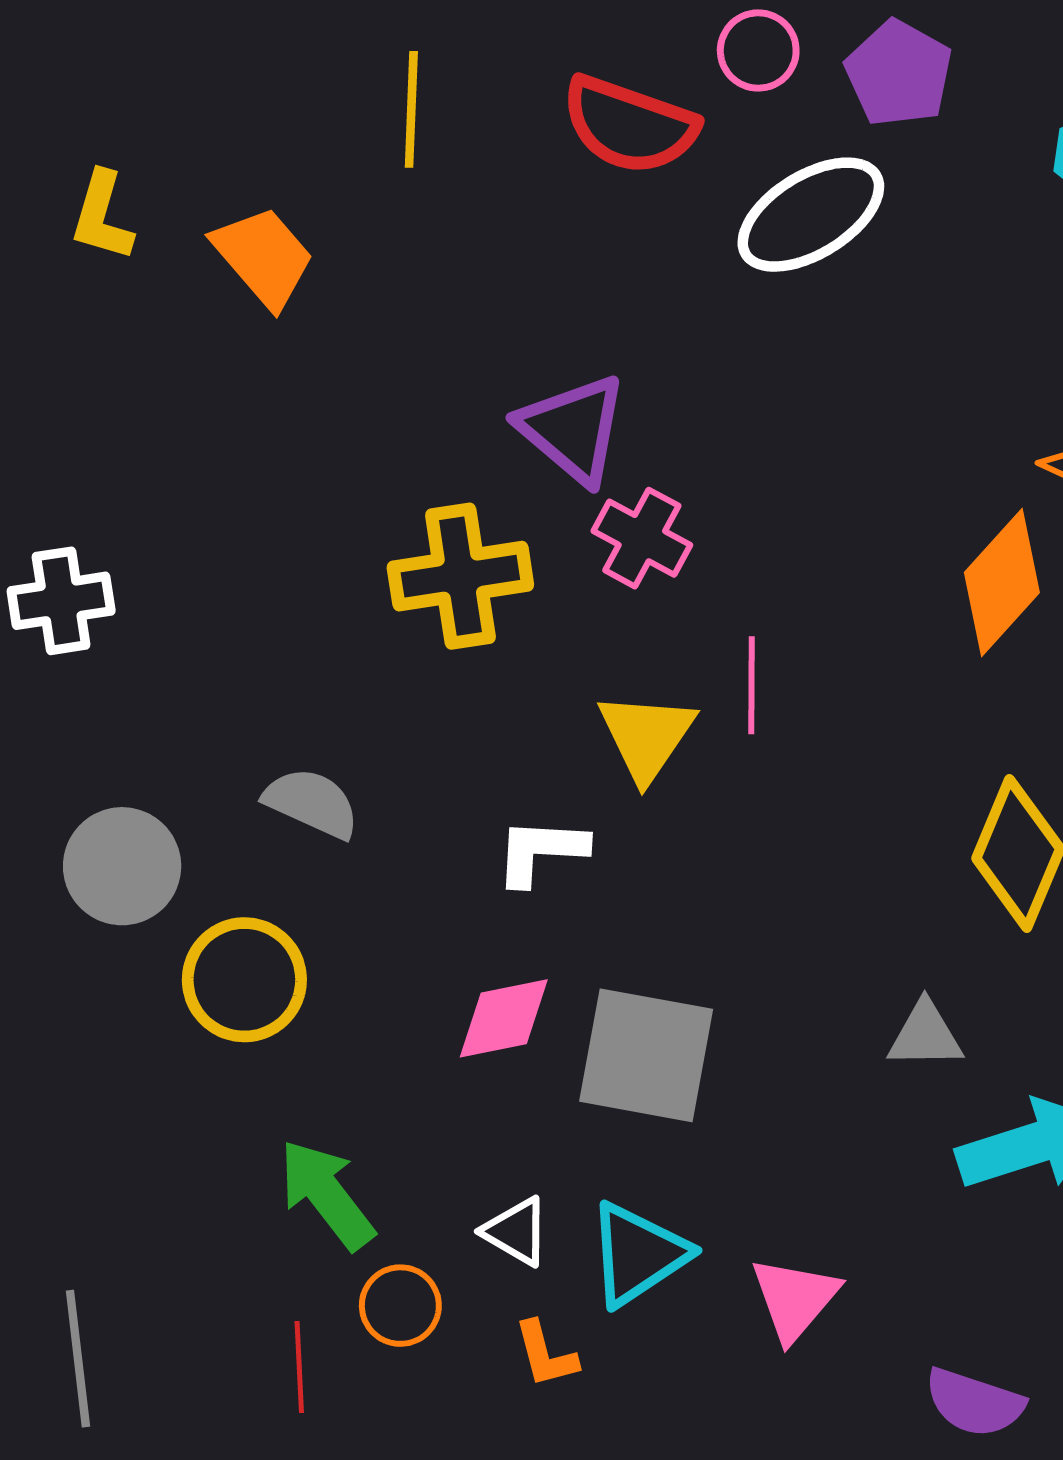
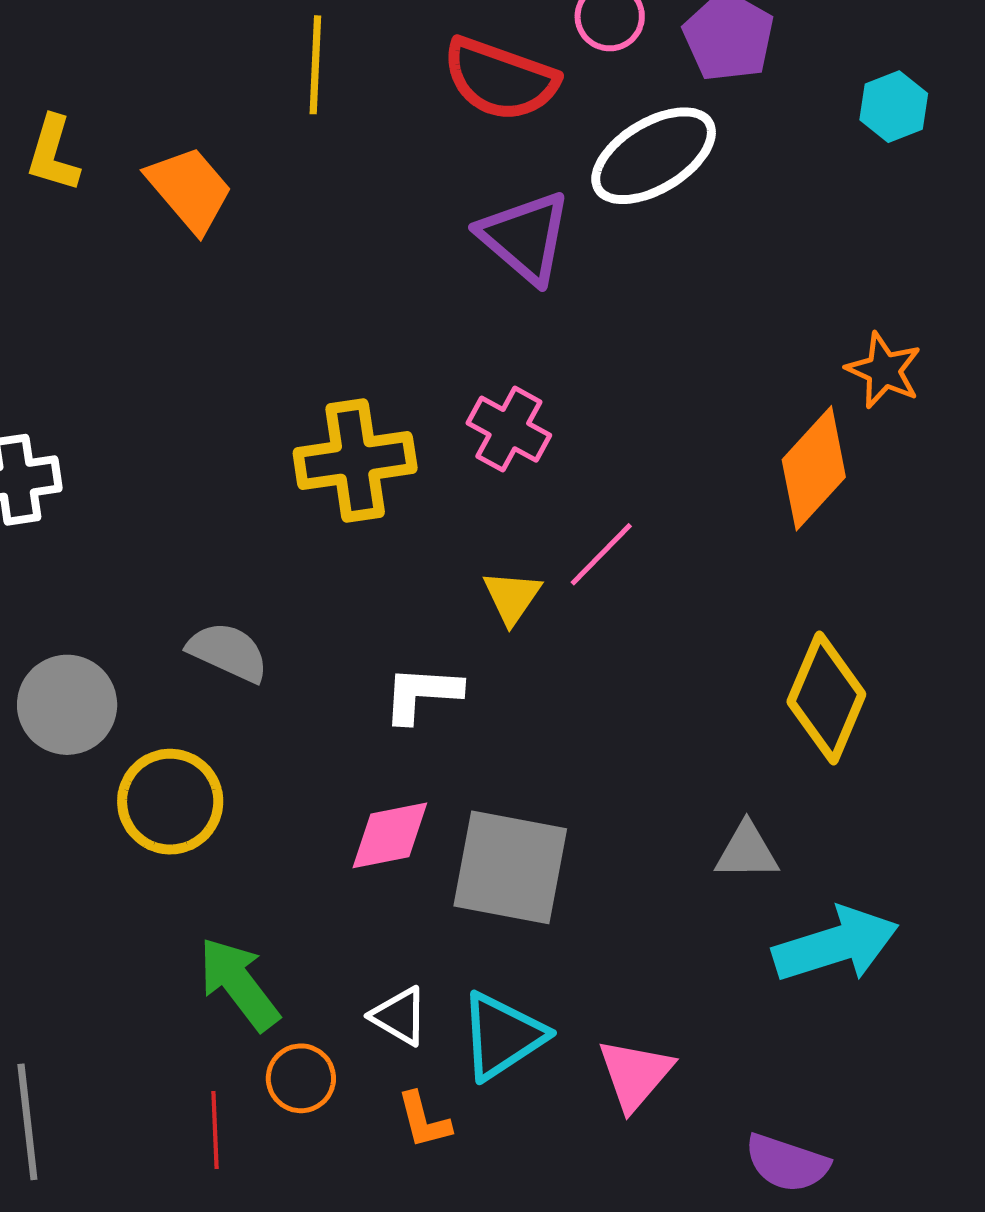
purple triangle: (573, 429) -> (525, 237), moved
pink line: (752, 685) -> (601, 554), turned 44
yellow triangle: (646, 736) -> (512, 597), size x0.7

